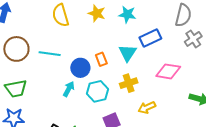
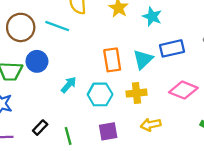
cyan line: (50, 54) -> (57, 26), moved
orange rectangle: (101, 59) -> (112, 60), size x1.5
blue circle: (80, 68) -> (37, 61), moved

